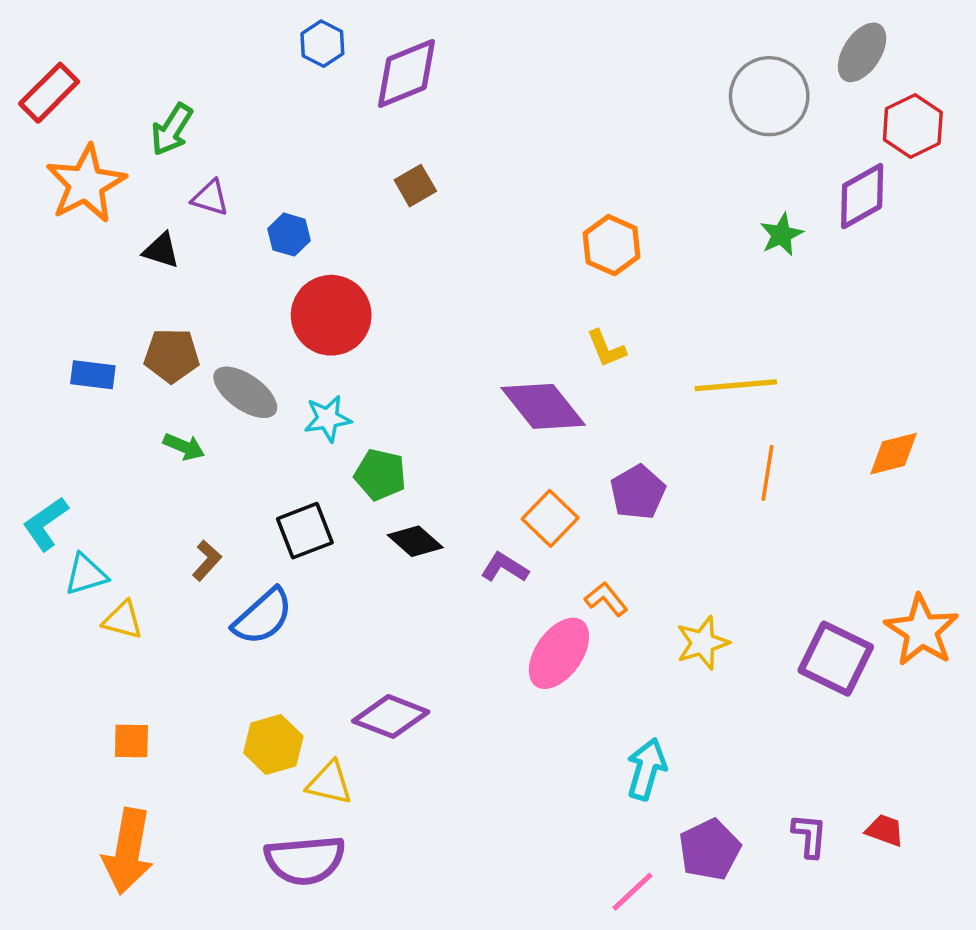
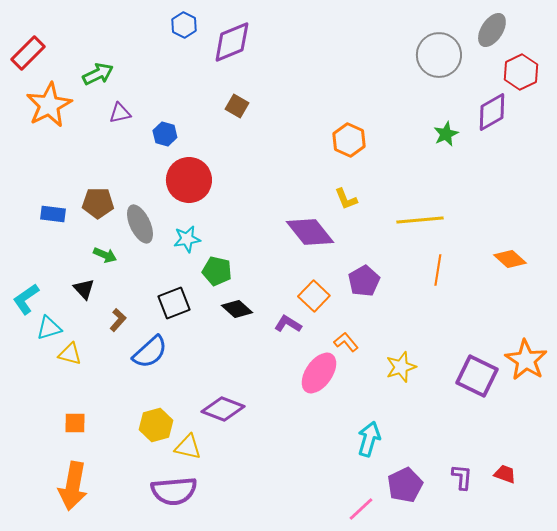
green arrow: (172, 129) -> (98, 74), turned -148
brown square: (415, 186) -> (237, 106), turned -30
purple triangle: (210, 198) -> (120, 113), turned -30
black triangle: (161, 250) -> (84, 289), moved, turned 30
gray ellipse: (245, 392) -> (140, 224), turned 30
orange diamond: (894, 454) -> (510, 259), turned 56

